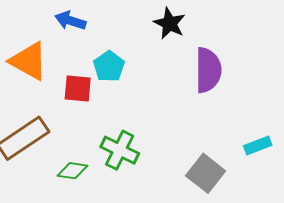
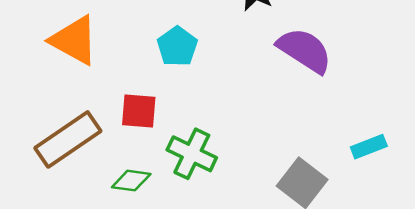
purple semicircle: (208, 70) -> (305, 50), turned -57
red square: (78, 88) -> (139, 111), moved

